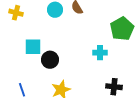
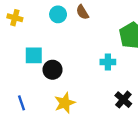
black cross: (114, 87) -> (123, 100), turned 35

